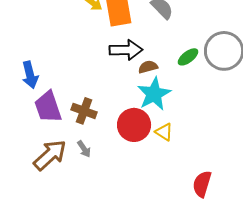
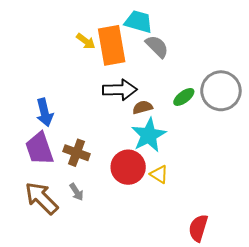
blue arrow: (30, 75) -> (45, 112), moved
brown arrow: (50, 155) -> (41, 198), turned -93

